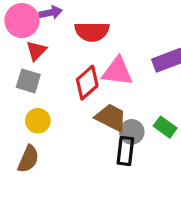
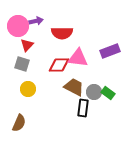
red diamond: (87, 83) -> (59, 65), turned 40
gray circle: (132, 132) -> (94, 92), moved
brown semicircle: (28, 159) -> (19, 123), moved

